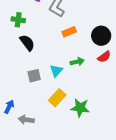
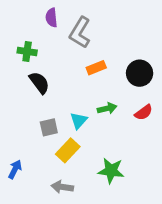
red semicircle: (104, 57) -> (144, 112), moved
yellow rectangle: (57, 98) -> (68, 150), moved
gray arrow: (26, 120) -> (62, 187), moved

